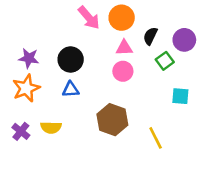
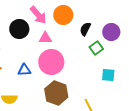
pink triangle: (124, 48) -> (45, 38), moved
black circle: (71, 59) -> (19, 29), moved
pink circle: (123, 71) -> (51, 62), moved, size x1.6

